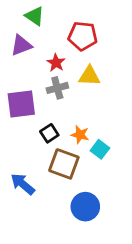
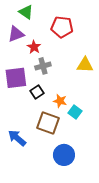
red star: (56, 63) -> (34, 47), moved
yellow triangle: (89, 76) -> (85, 65), moved
black square: (49, 133) -> (37, 92), moved

